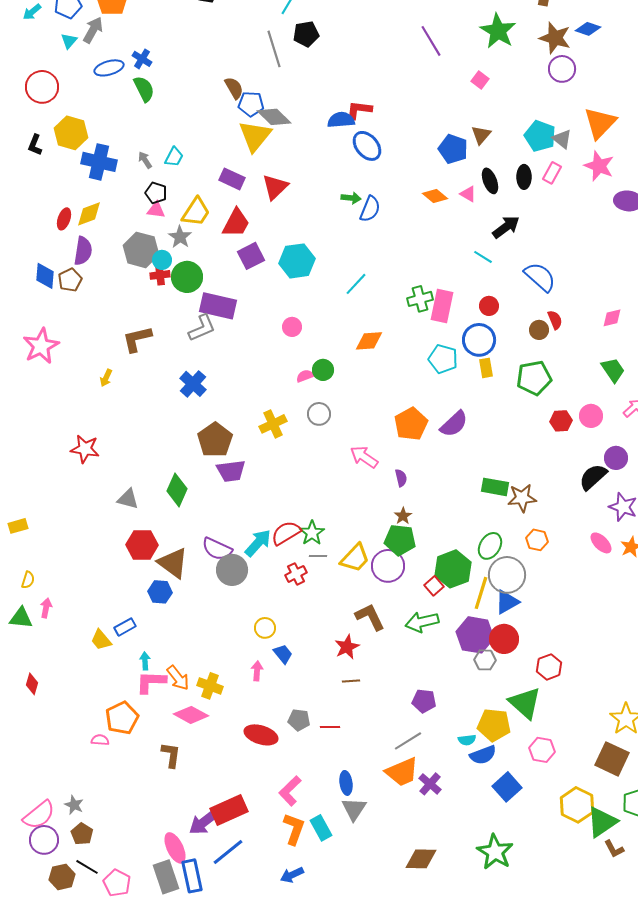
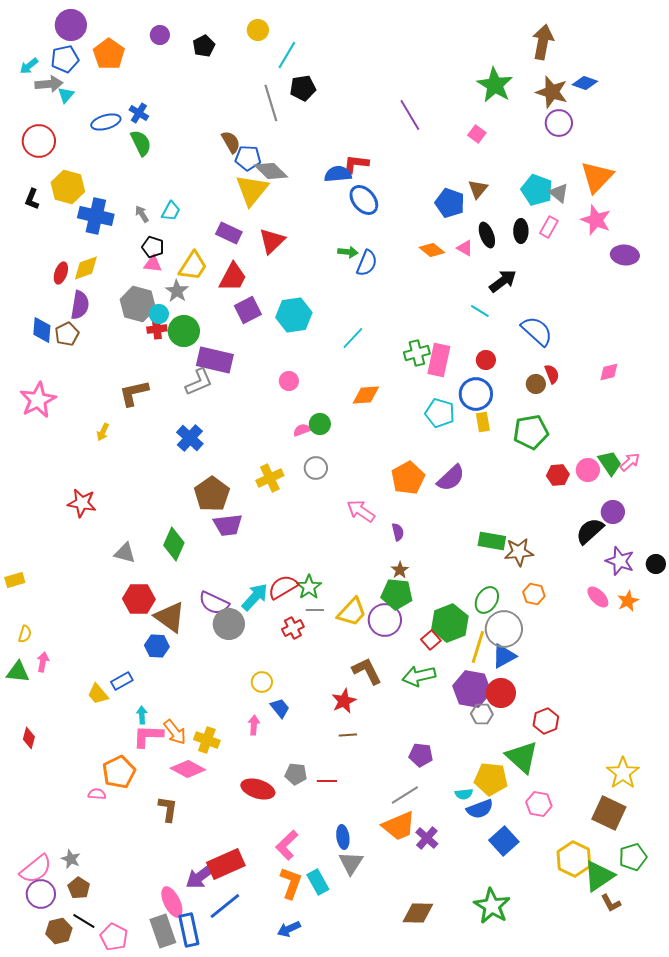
gray arrow: (93, 30) -> (49, 84), moved, turned 56
purple line: (431, 41) -> (410, 115), moved
green trapezoid: (613, 370) -> (610, 463), moved

